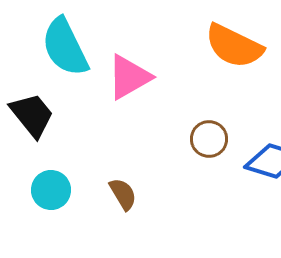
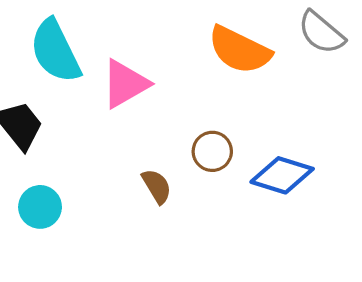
brown semicircle: (123, 194) -> (157, 186), moved

